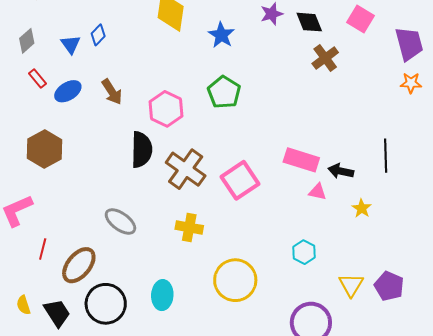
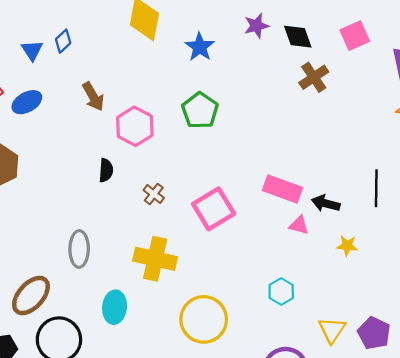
pink square: (361, 19) -> (355, 36), turned 32
brown arrow: (112, 92) -> (93, 97), moved
black semicircle: (142, 150) -> (106, 170), size x0.6
brown cross: (186, 169) -> (154, 194), size x0.5
yellow star: (362, 208) -> (347, 246), turned -30
gray ellipse: (120, 221) -> (79, 249), turned 52
yellow cross: (189, 227) -> (155, 259), size x1.4
cyan ellipse: (162, 295) -> (115, 307), moved

